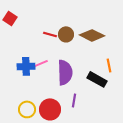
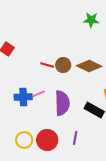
purple line: (74, 100) -> (75, 138), moved

